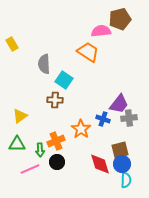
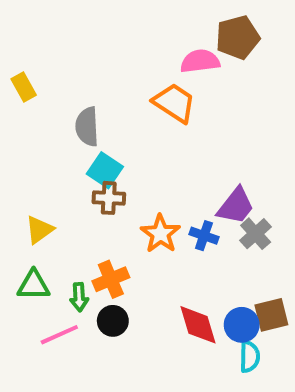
cyan square: (64, 80) -> (105, 170), moved
gray cross: (129, 118) -> (256, 234), turned -35
orange star: (81, 129) -> (160, 234), moved
brown square: (120, 150) -> (271, 315), moved

